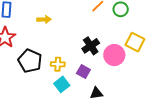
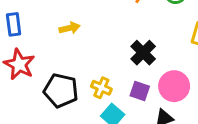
pink circle: (114, 55) -> (174, 86), moved
yellow cross: (58, 64) -> (101, 88), turned 32

